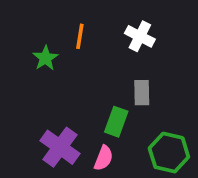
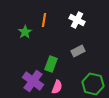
gray rectangle: (142, 93) -> (78, 51), turned 64
green rectangle: (116, 122) -> (51, 64), moved

